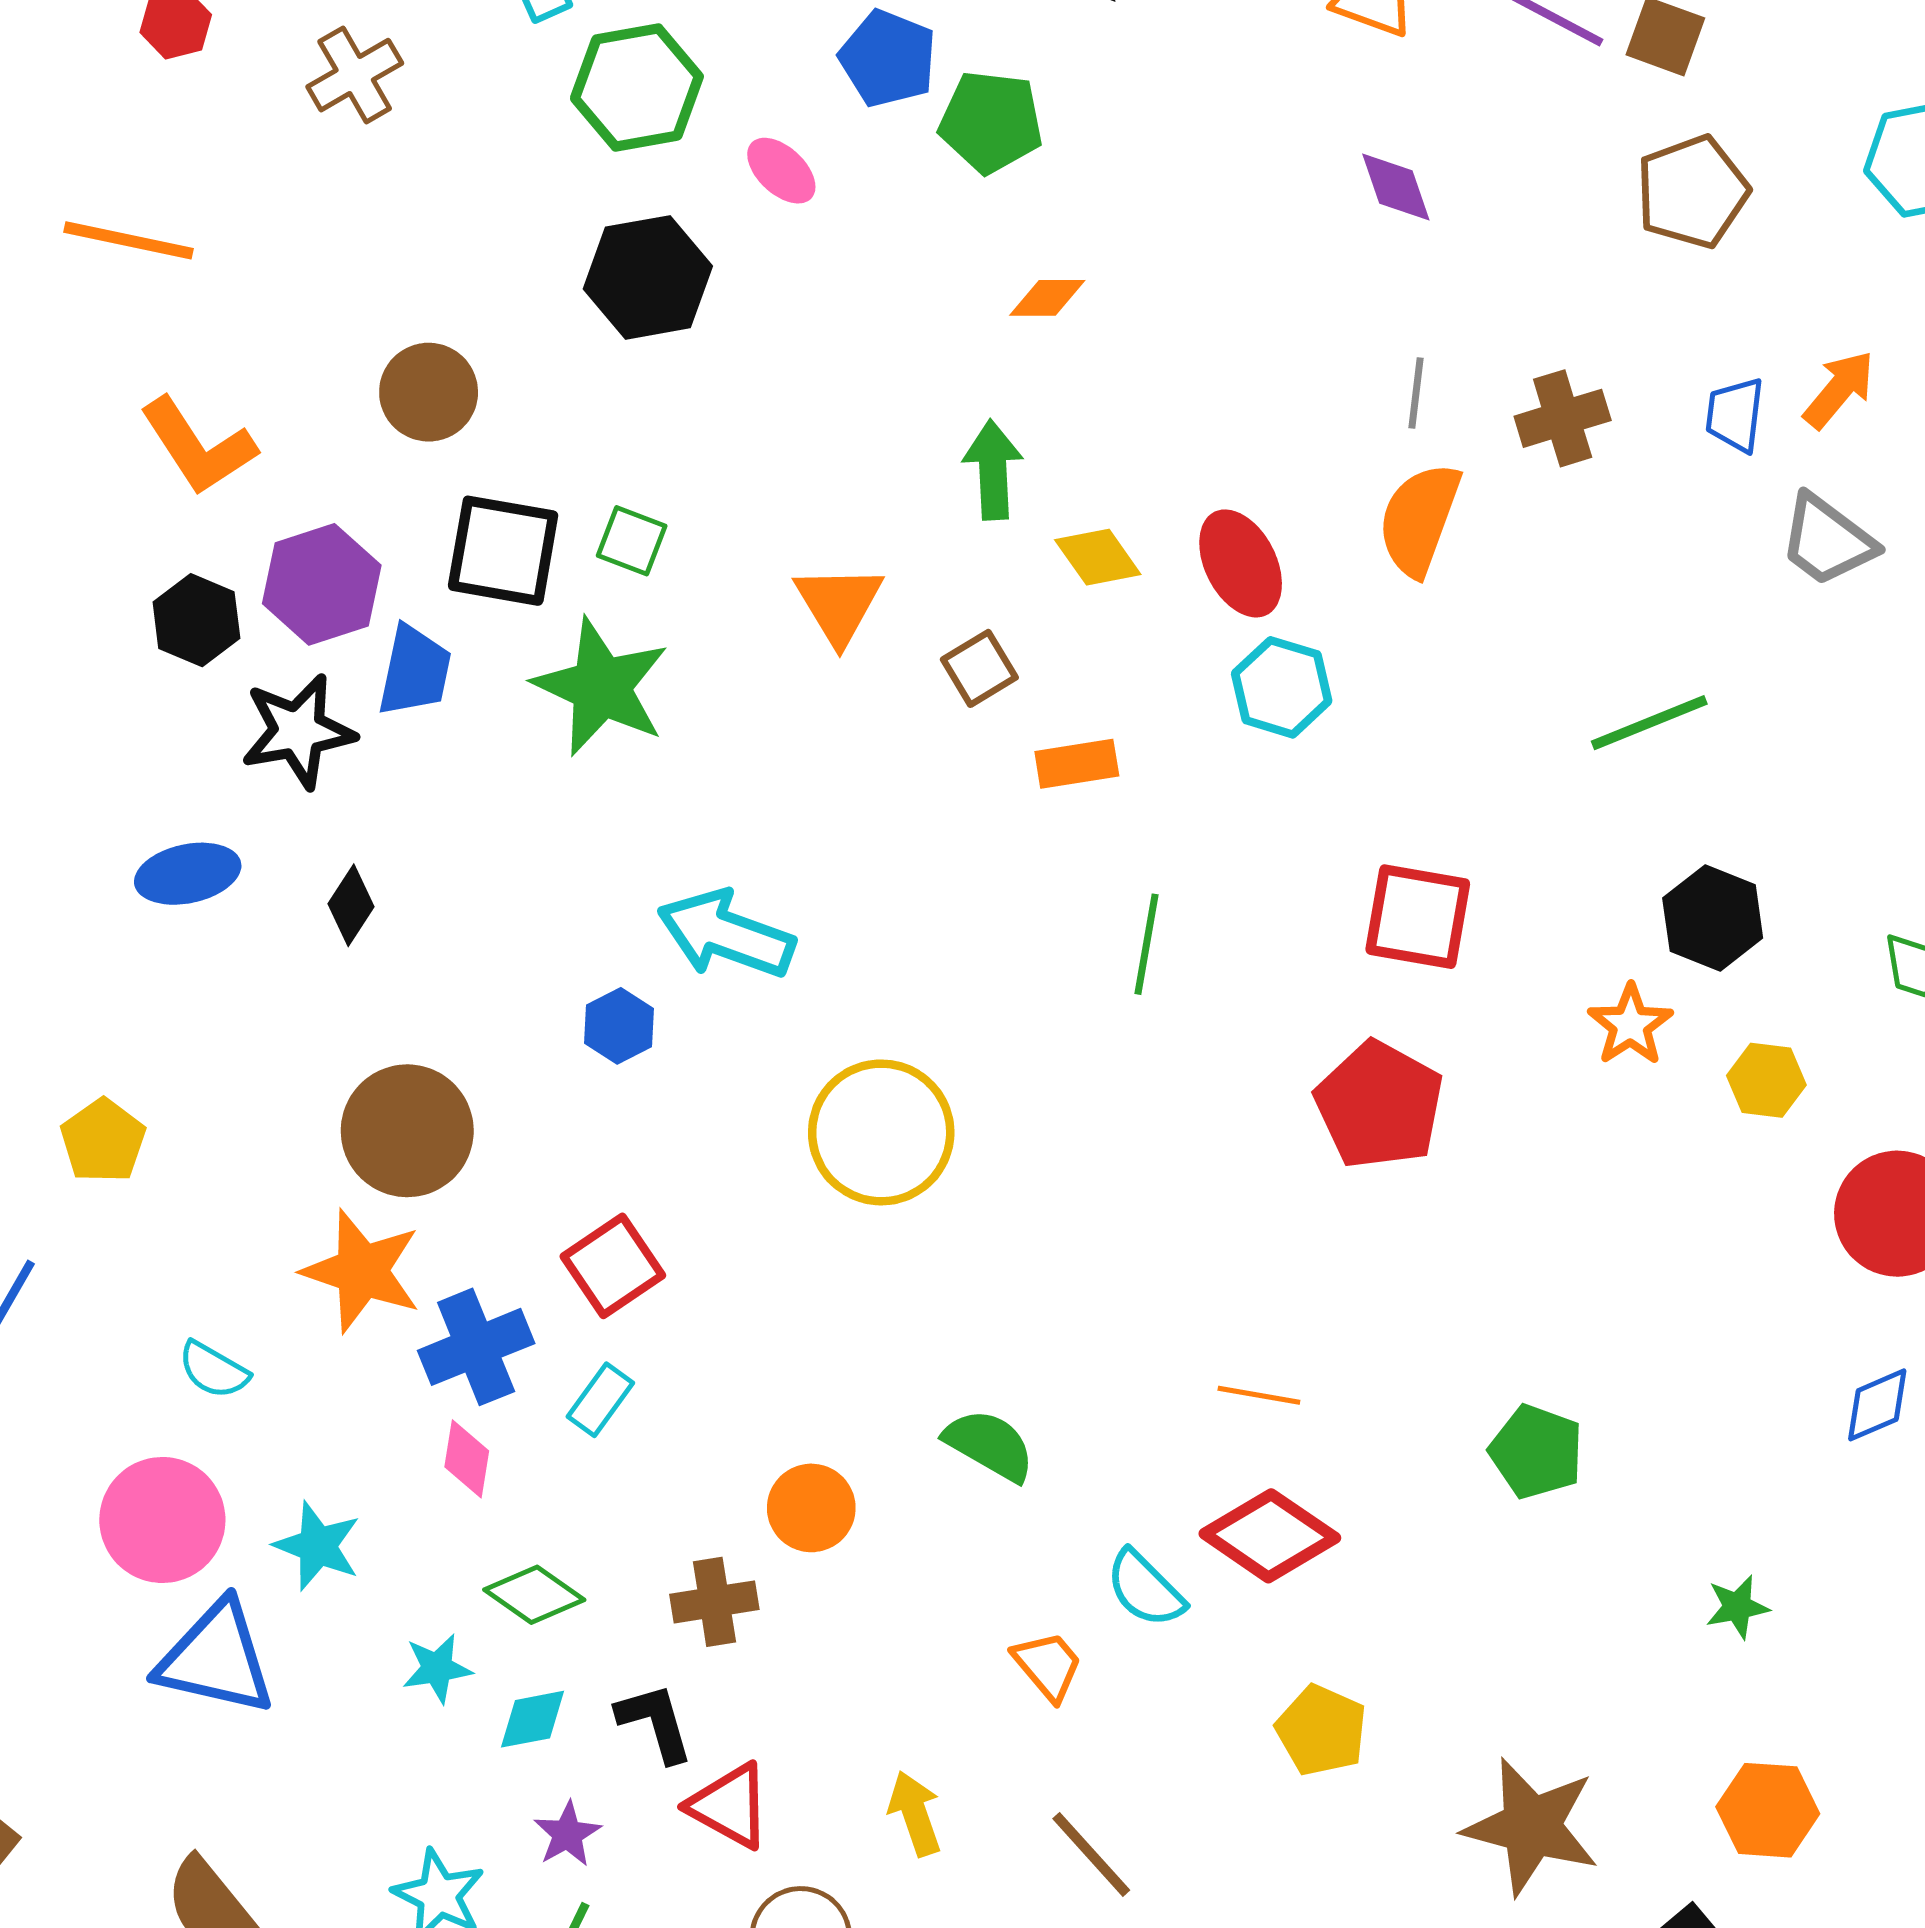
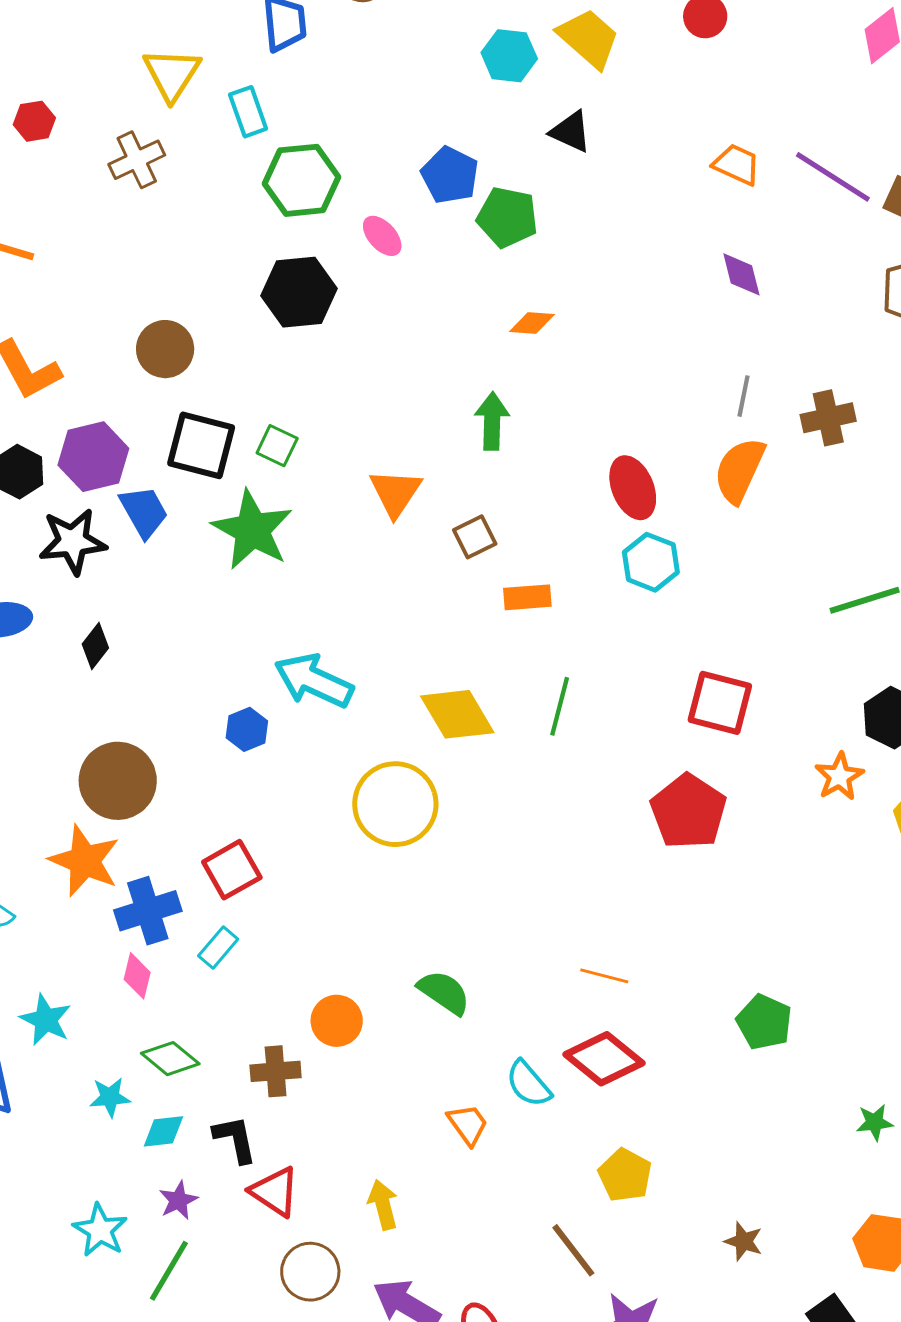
yellow diamond: (1098, 557) -> (457, 714), moved, size x1.5
blue trapezoid: (415, 671) -> (144, 512), turned -46
brown star: (1531, 1826) -> (744, 1241), size x0.5
brown line: (1091, 1854) -> (573, 1250), moved

